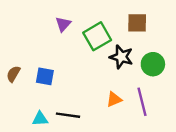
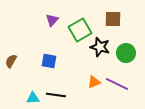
blue square: (45, 76) -> (49, 61), moved
purple line: (142, 102) -> (117, 84), turned -50

